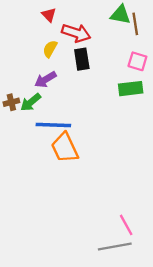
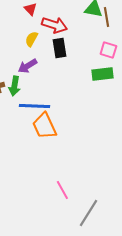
green arrow: (31, 102) -> (14, 86), turned -42
pink line: (126, 225) -> (62, 190), moved
gray line: (115, 247) -> (88, 213), turned -48

